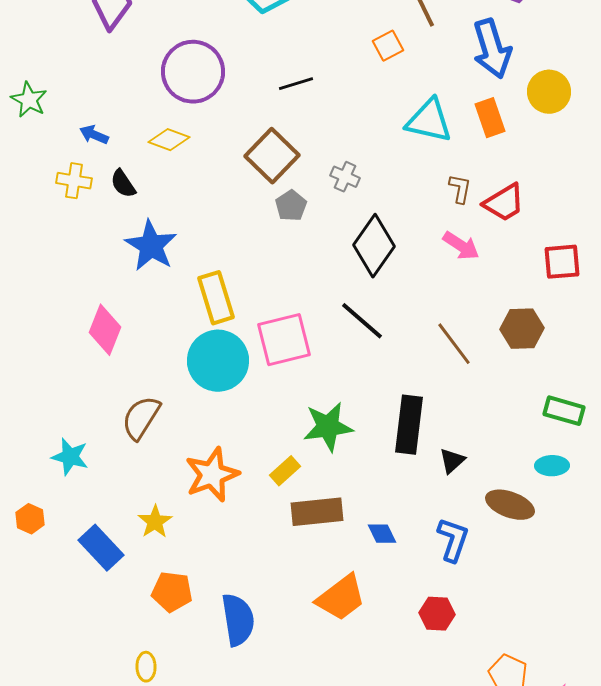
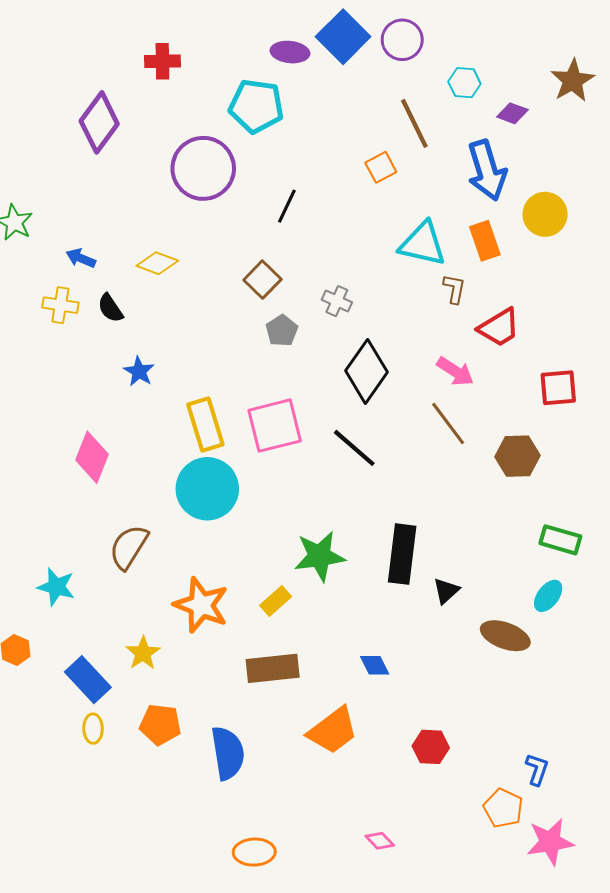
purple circle: (193, 72) -> (203, 168), moved
black line: (296, 84) -> (287, 206), turned -48
brown square: (272, 156) -> (262, 280), size x0.7
brown L-shape: (460, 189) -> (454, 289), moved
blue star: (151, 246) -> (139, 371), size x0.6
pink square: (284, 340) -> (275, 426), moved
brown line: (454, 344) -> (448, 423), moved
cyan ellipse: (552, 466) -> (548, 596), turned -52
orange star: (212, 475) -> (201, 605), turned -30
brown rectangle: (317, 512) -> (273, 668), moved
blue L-shape: (453, 540) -> (537, 769), moved, size x0.7
yellow ellipse: (146, 667) -> (93, 729), moved

